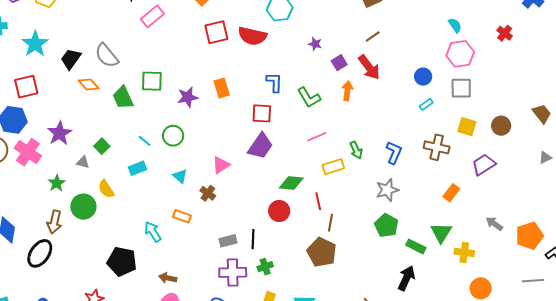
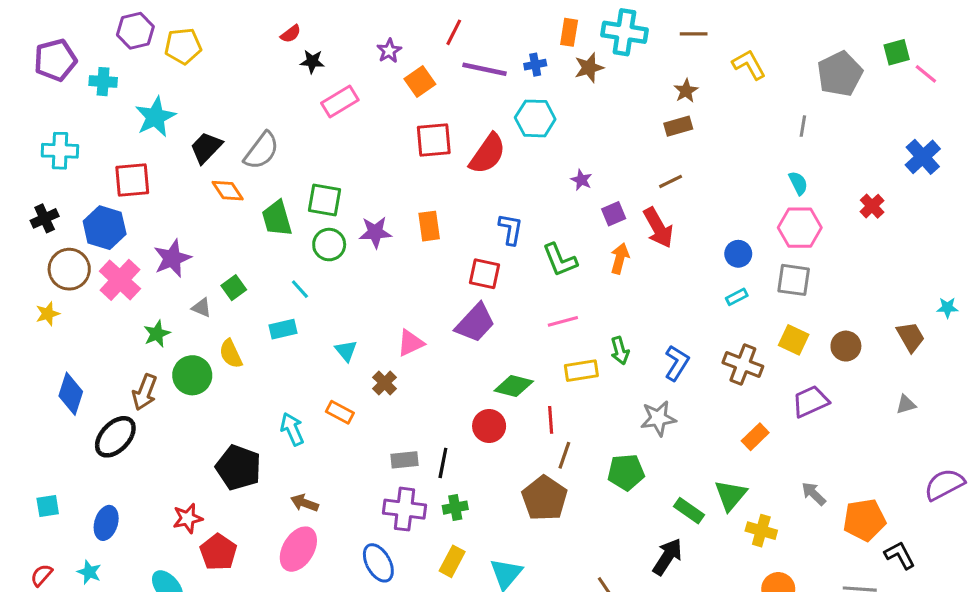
red semicircle: (252, 36) -> (488, 154), turned -76
gray semicircle: (107, 56) -> (261, 151), turned -112
green circle: (173, 136) -> (329, 245), moved
green pentagon: (386, 225) -> (626, 472), moved, turned 30

